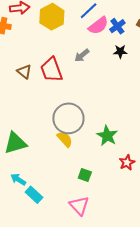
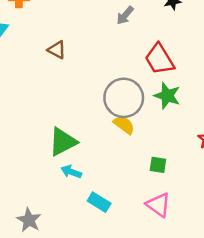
red trapezoid: (51, 70) -> (159, 59), moved
green star: (107, 136) -> (167, 96), moved
cyan arrow: (18, 179) -> (71, 172), moved

